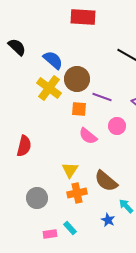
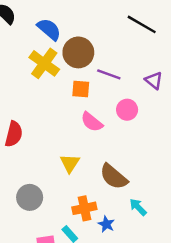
orange cross: (77, 193) -> (84, 208), moved
blue star: (108, 220) -> (106, 224), moved

